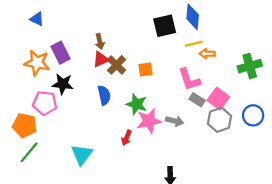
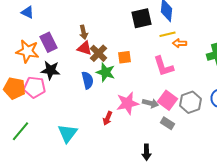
red triangle: (101, 59) -> (84, 48), turned 42
pink square: (218, 99) -> (168, 100), moved
gray rectangle: (197, 100) -> (168, 123), moved
green star: (137, 104) -> (106, 72), moved
orange pentagon: (25, 125) -> (14, 88), moved

